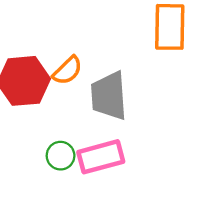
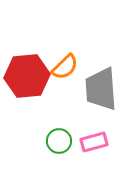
pink rectangle: (101, 157) -> (94, 142), size x0.7

